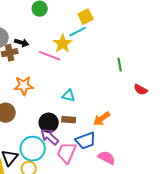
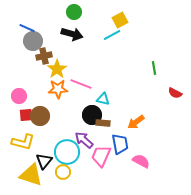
black arrow: (22, 43) -> (72, 34), moved, size x1.5
yellow star: (63, 44) -> (57, 69), moved
pink line: (50, 56) -> (81, 84), moved
black circle: (49, 123) -> (92, 115), moved
blue trapezoid: (86, 141) -> (120, 144), turned -80

